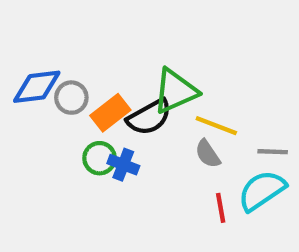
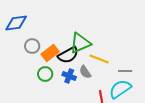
blue diamond: (37, 87) -> (16, 23), moved
gray semicircle: (208, 154) -> (85, 72), moved
blue cross: (123, 165) -> (69, 76), moved

